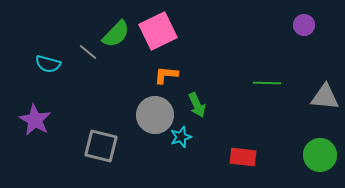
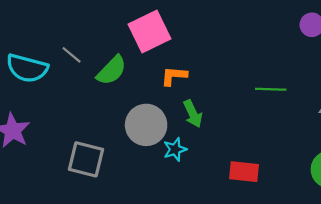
green semicircle: (116, 34) -> (112, 70), moved
cyan semicircle: (48, 64) -> (27, 68), size x1.5
orange L-shape: (166, 75) -> (174, 76), moved

